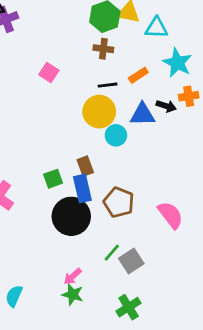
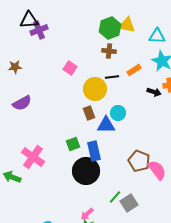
cyan triangle: (156, 28) -> (157, 36), moved
yellow circle: (99, 112) -> (95, 89), moved
blue triangle: (142, 114) -> (106, 125), moved
brown rectangle: (85, 166) -> (89, 113), moved
brown pentagon: (119, 202) -> (139, 161), moved

